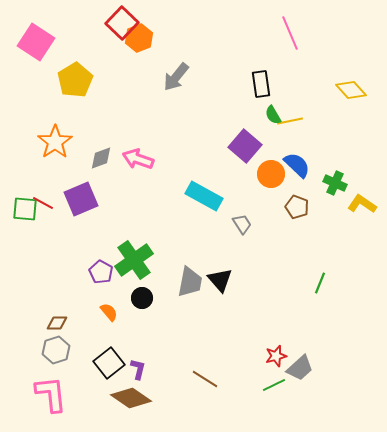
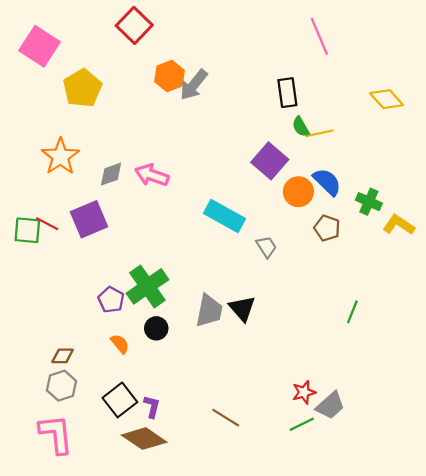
orange hexagon: (139, 38) -> (169, 76), moved

